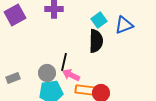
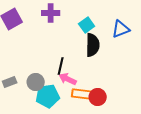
cyan square: (99, 20) -> (87, 25), moved
gray circle: (47, 73) -> (36, 82), moved

